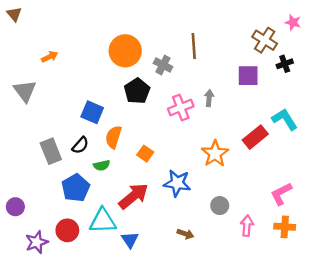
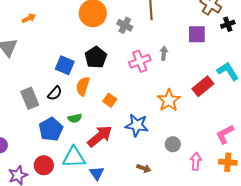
black pentagon: (137, 91) -> (96, 57), moved
green semicircle: (102, 165) -> (75, 118), moved

